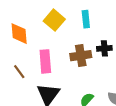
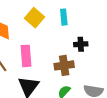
brown cross: (81, 56) -> (64, 65), moved

